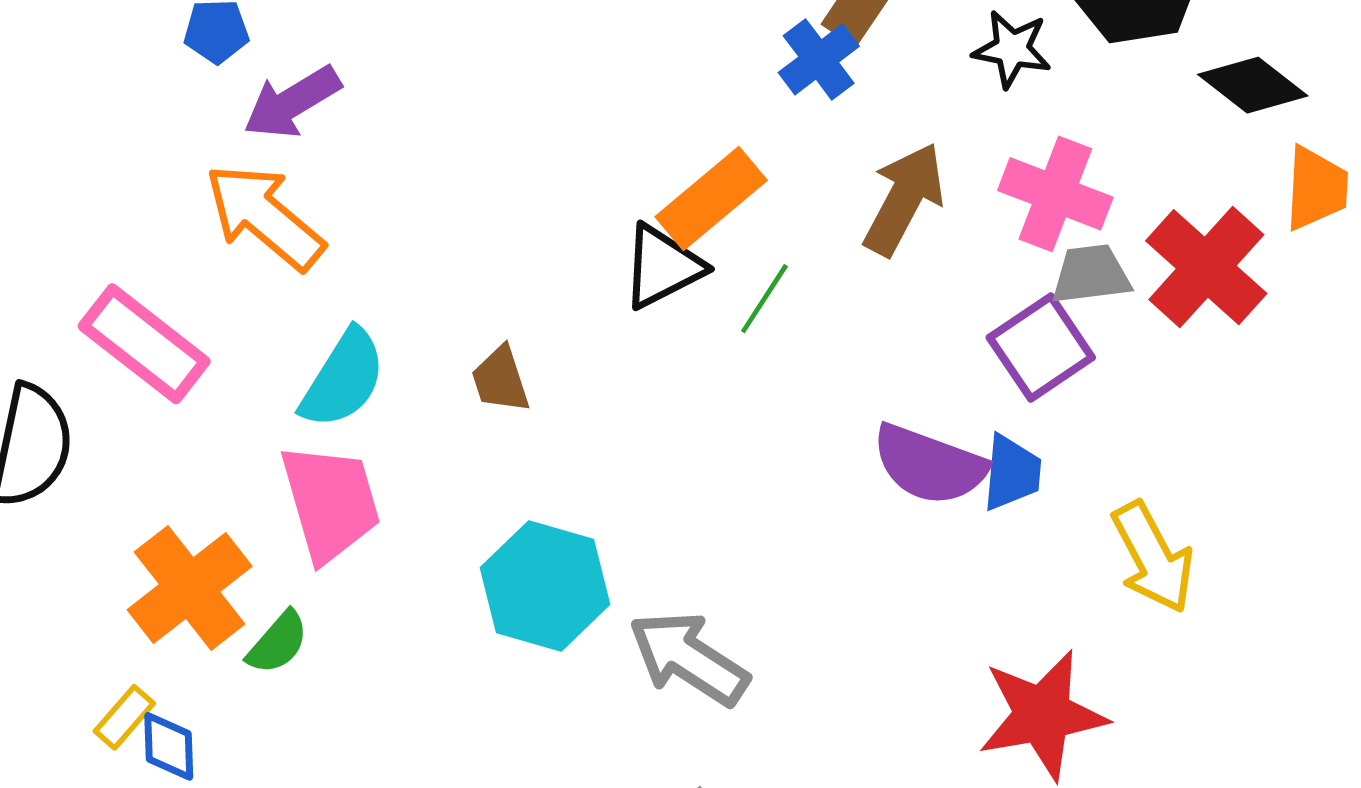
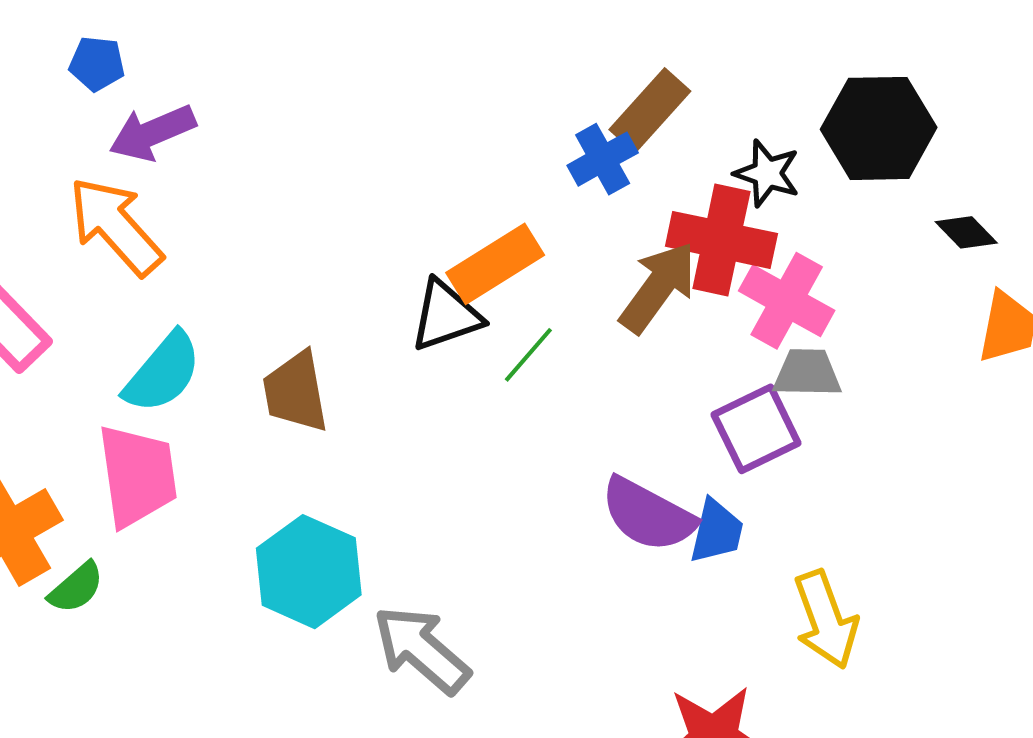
black diamond: (1253, 85) -> (966, 232), size x0.7
red cross: (1206, 267) -> (721, 240), moved, turned -38
brown trapezoid: (500, 380) -> (295, 392), size x1.4

